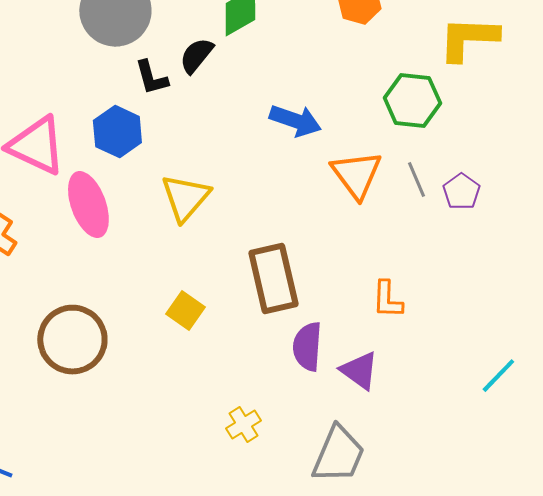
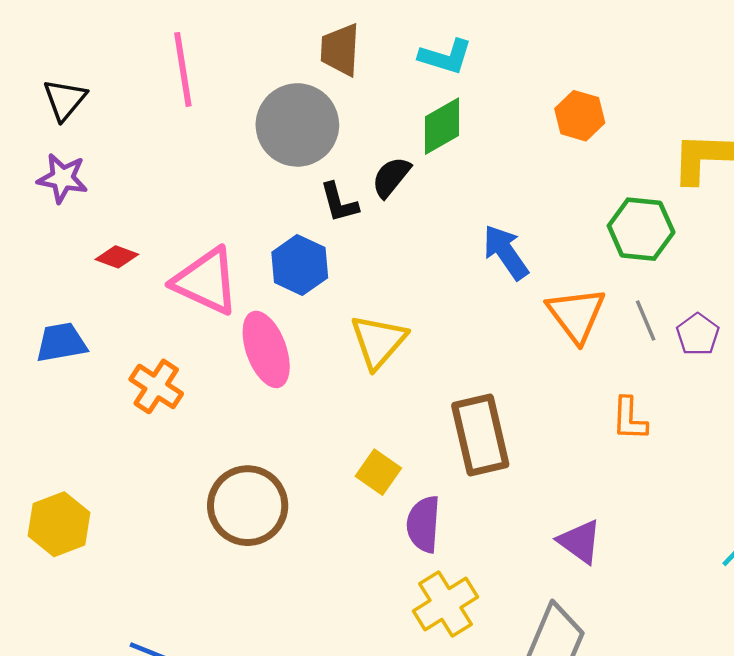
blue arrow: (295, 121) -> (506, 252), turned -144
orange L-shape: (387, 300) -> (629, 419), moved
purple semicircle: (307, 347) -> (424, 524), moved
yellow cross: (243, 425) -> (445, 604), size x1.6

